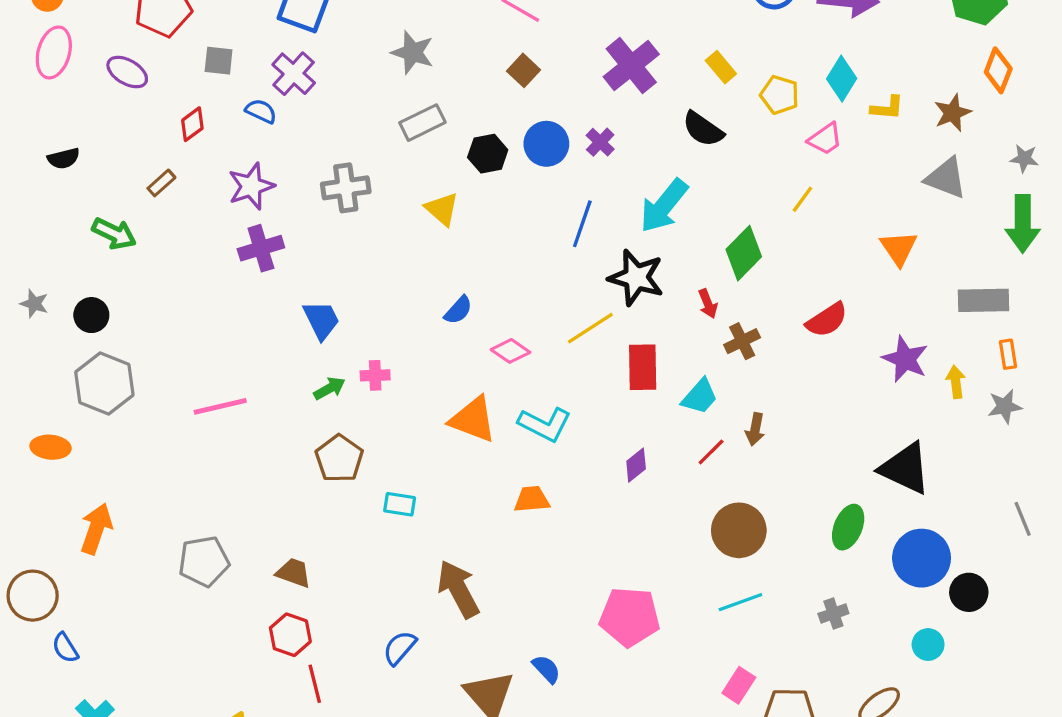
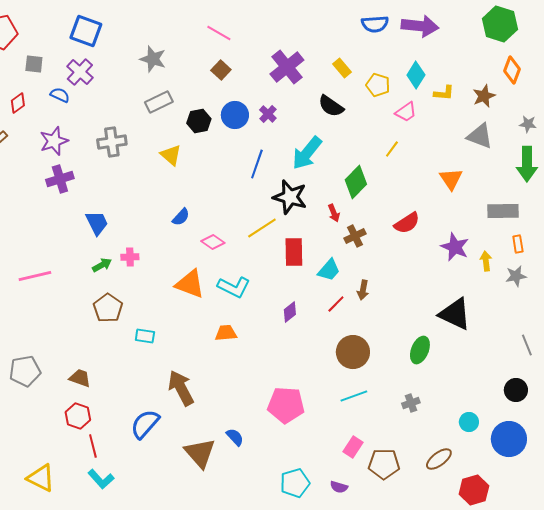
blue circle: (922, 558) -> (509, 439), moved
black circle: (969, 592) -> (516, 390), moved
blue semicircle: (400, 648) -> (145, 424), size x1.4

